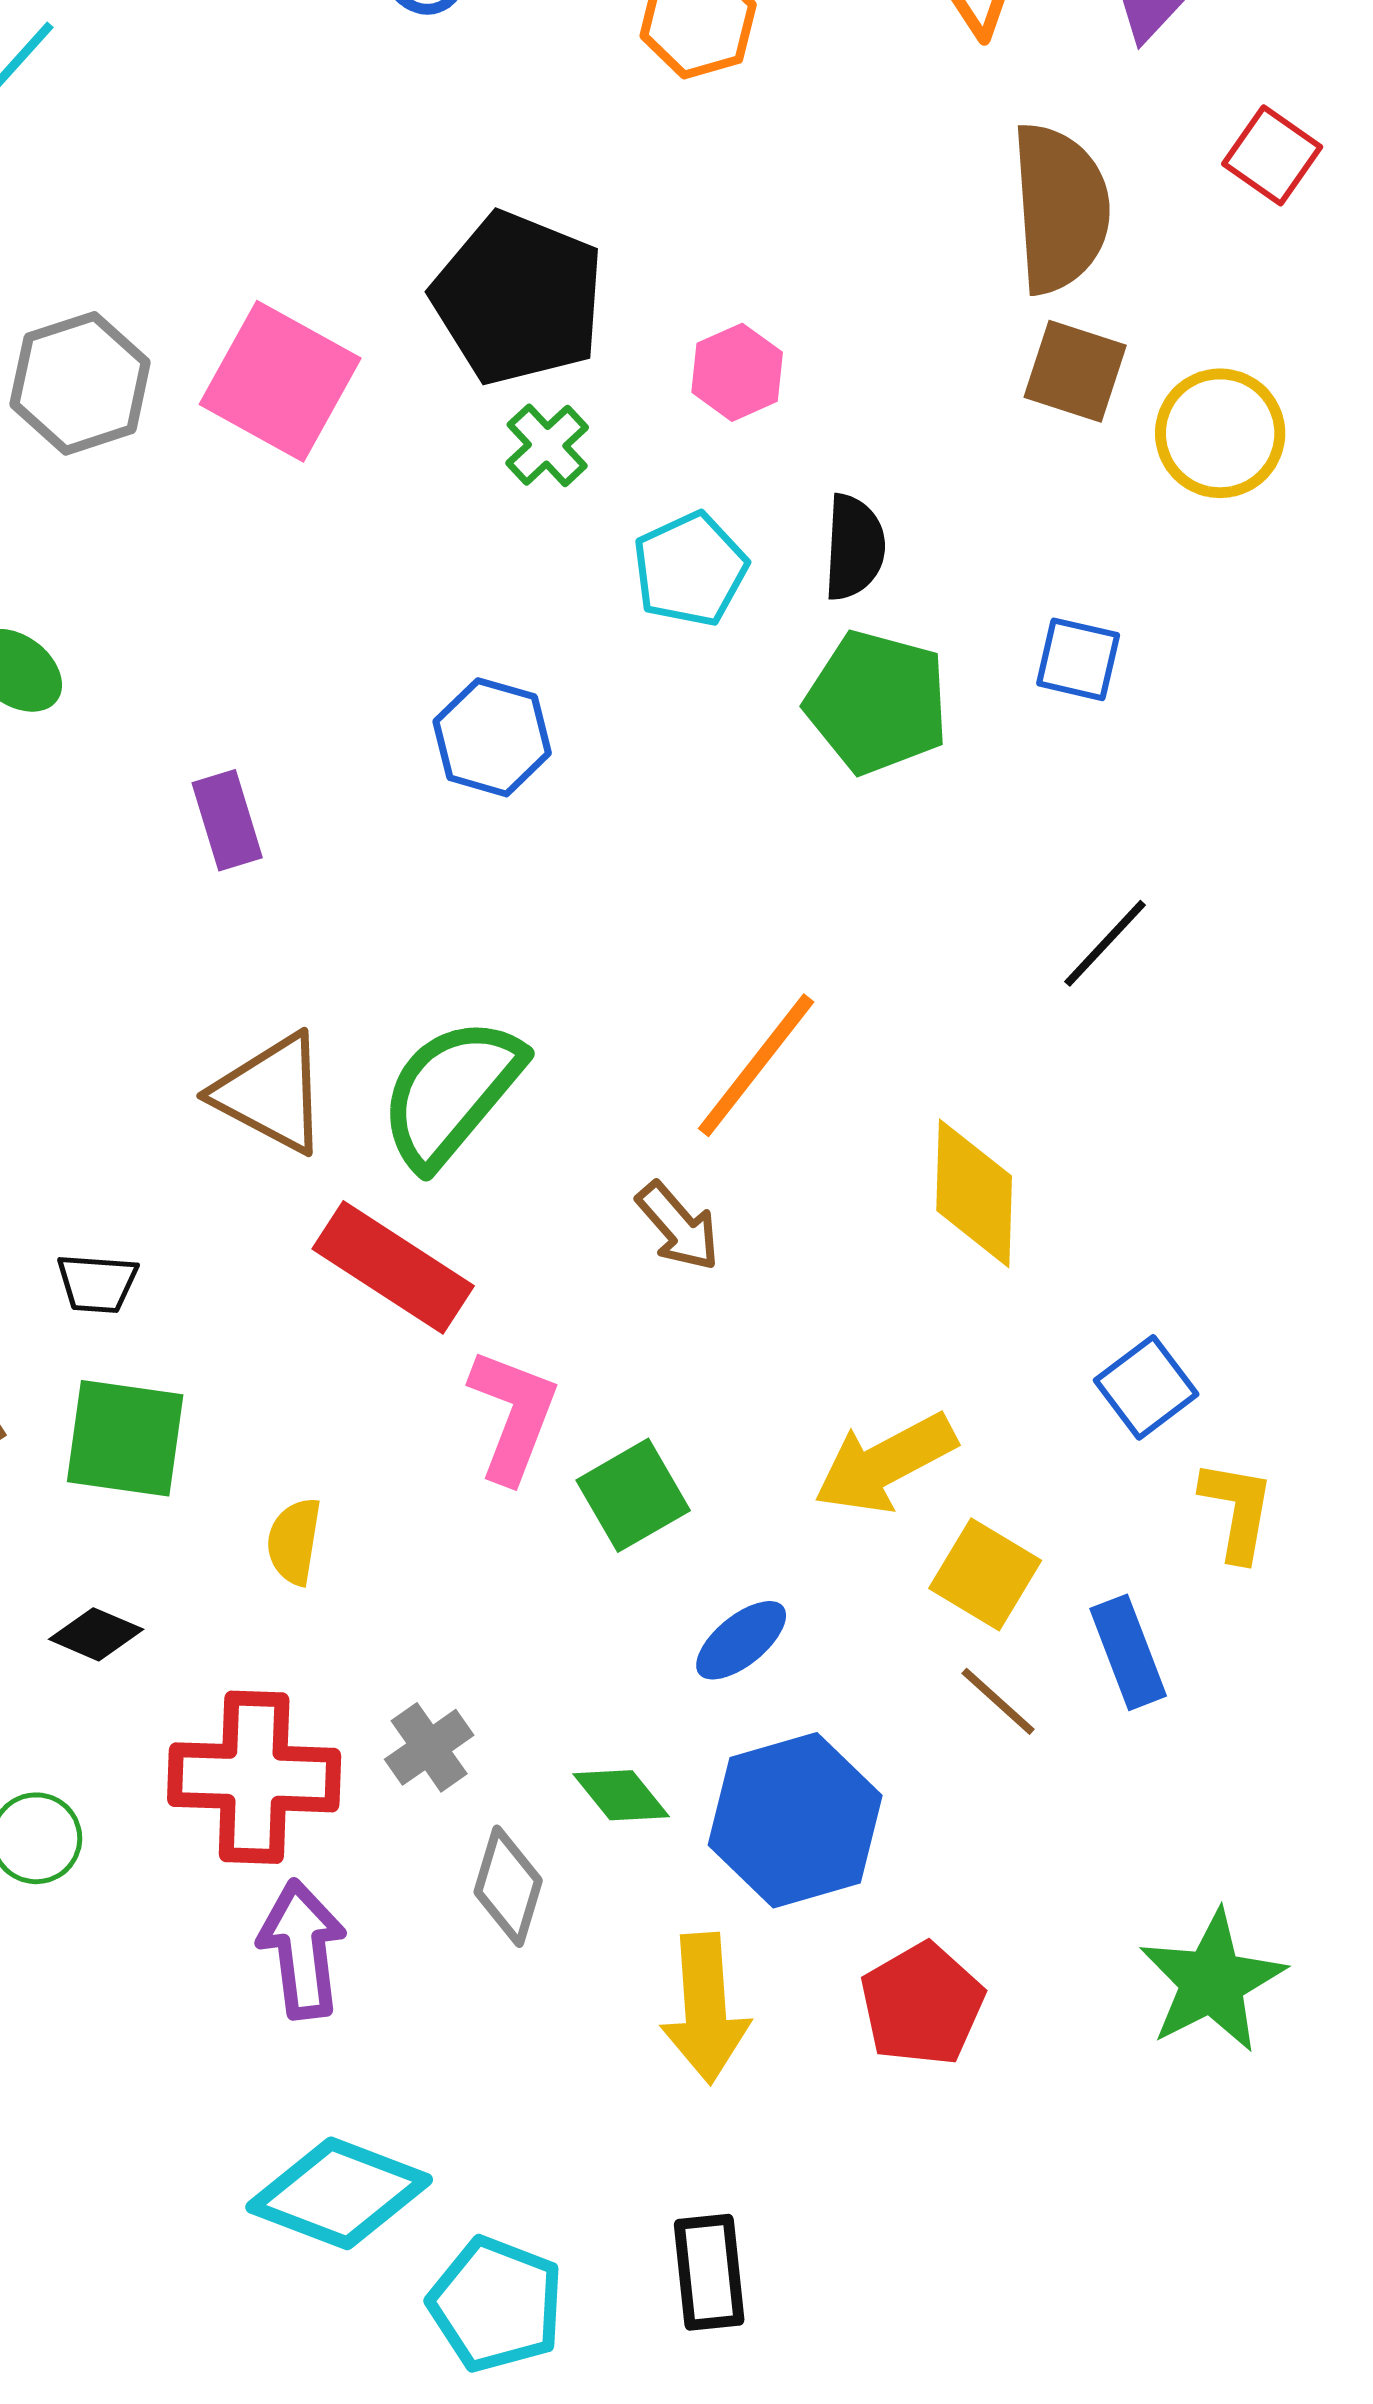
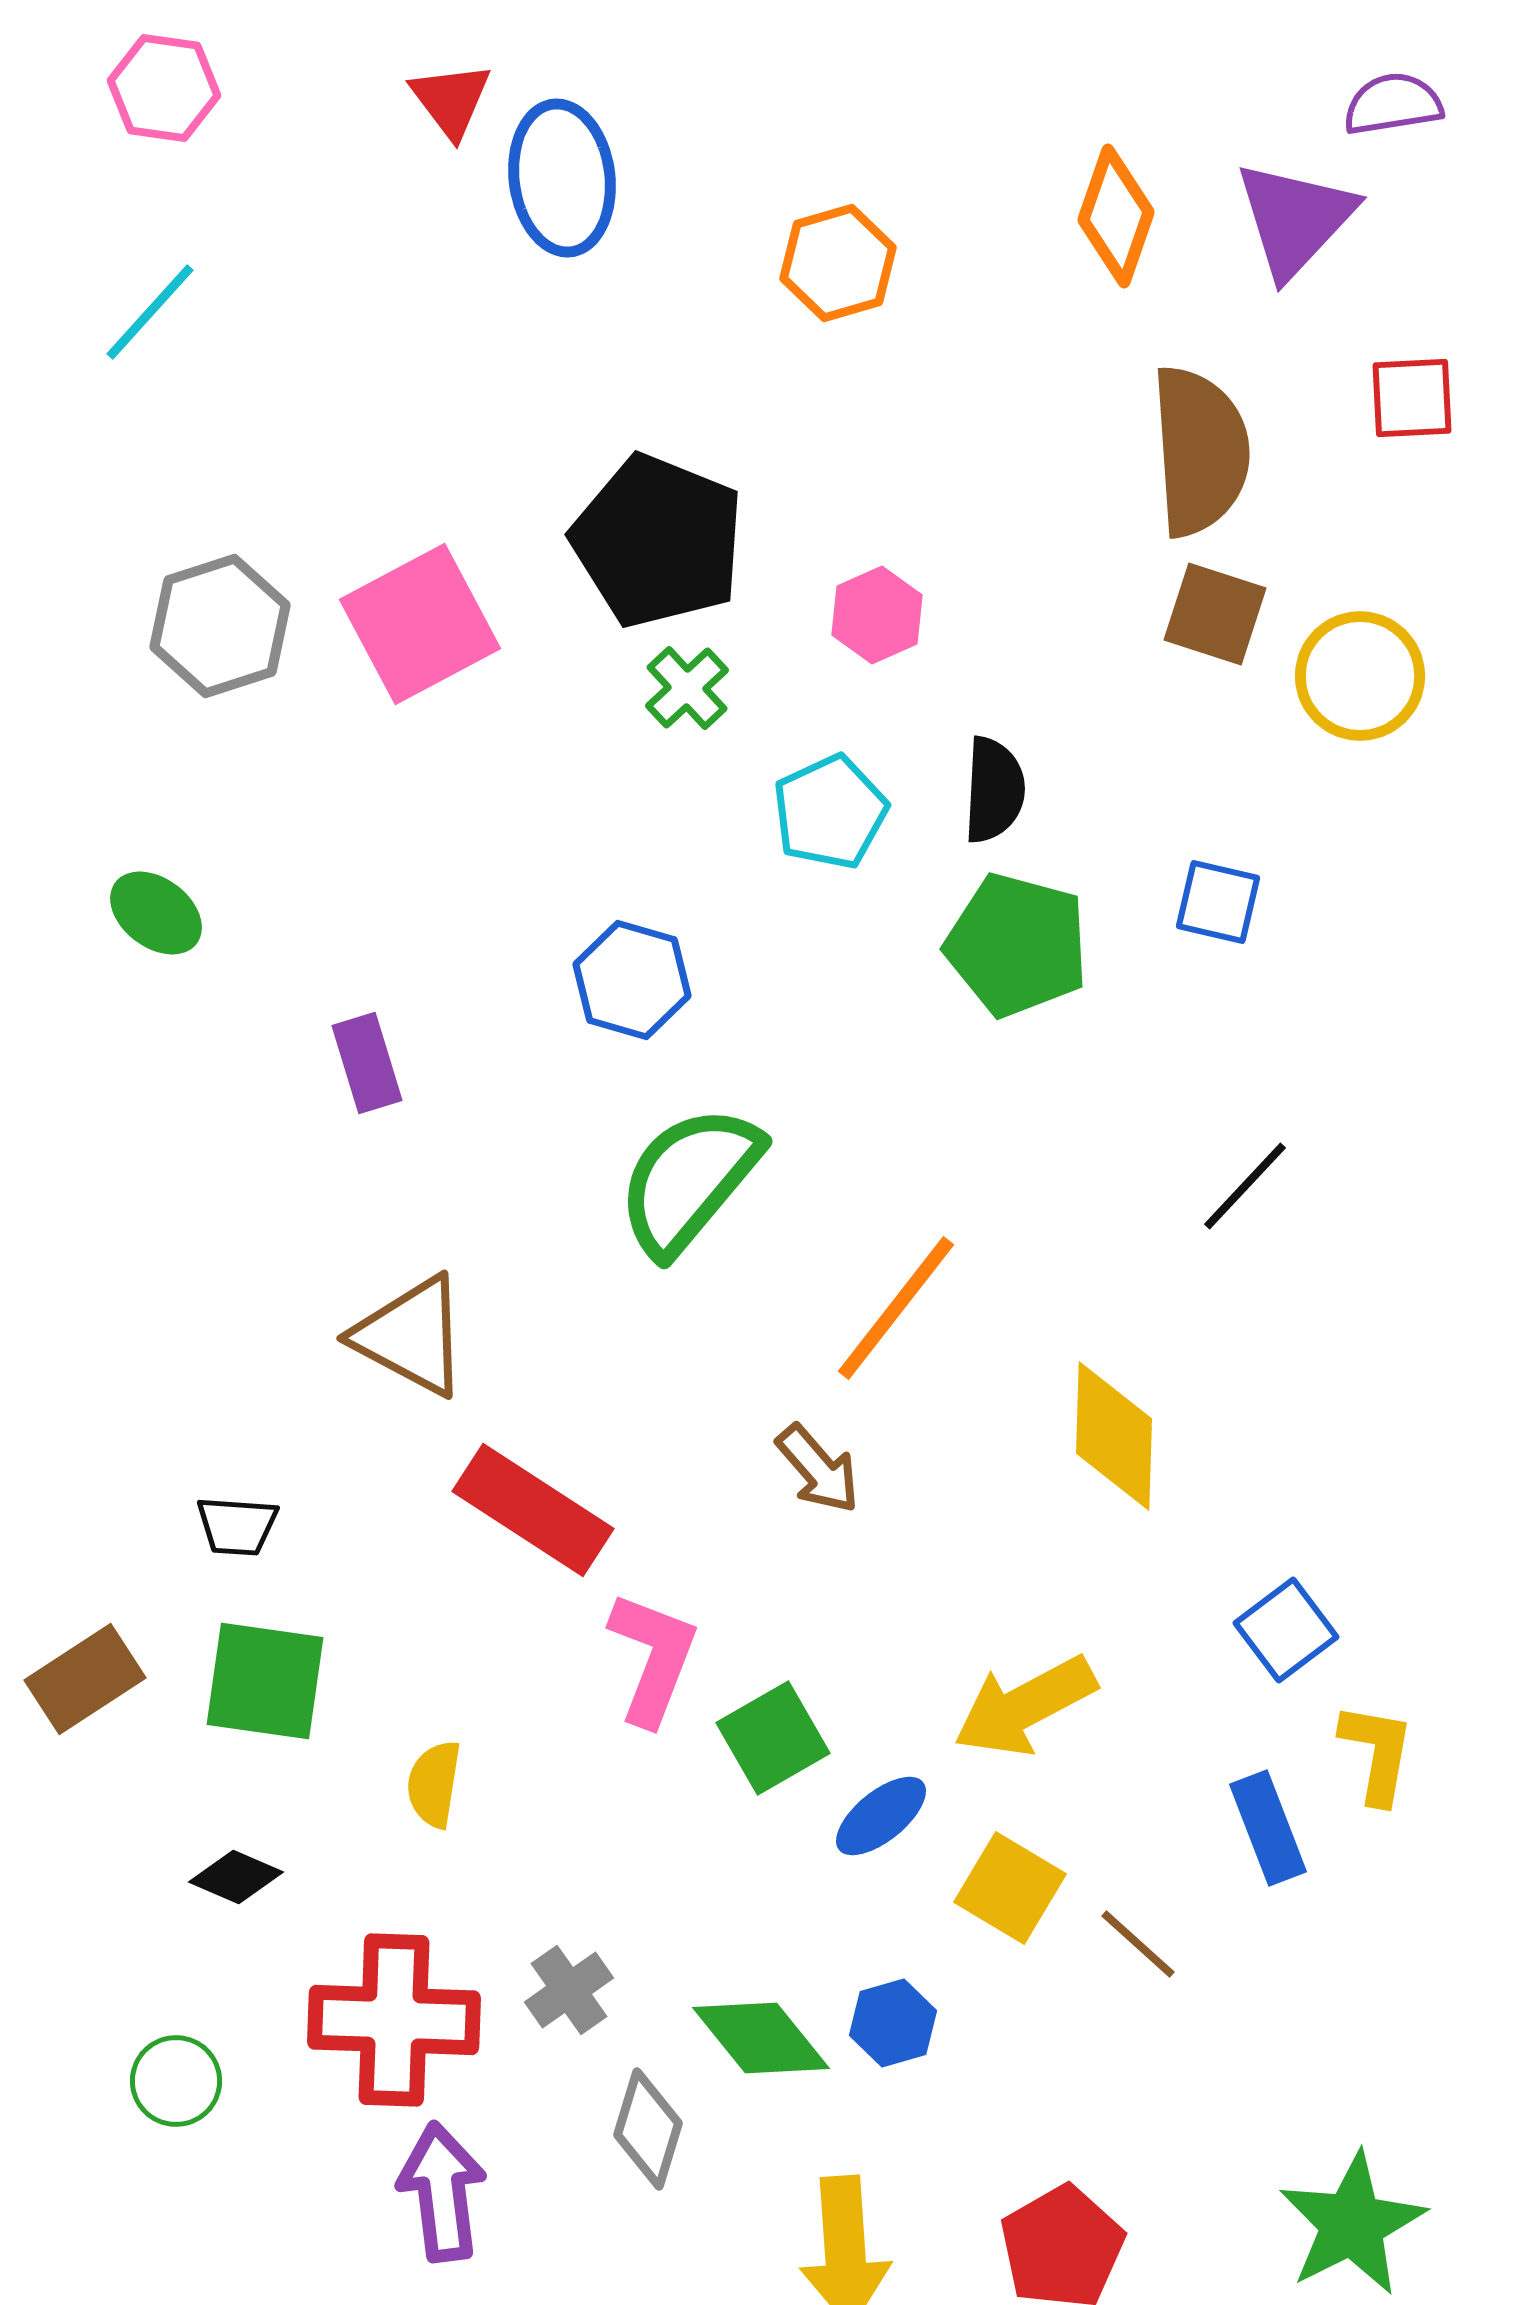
red square: (1272, 155) -> (1412, 398), turned -38
pink square: (280, 381) -> (420, 624), turned 33
green semicircle: (451, 1092) -> (689, 1180), moved
yellow square: (985, 1574) -> (1010, 1888), moved
blue ellipse: (741, 1640) -> (881, 1816), moved
blue rectangle: (1128, 1652) -> (1268, 1828), moved
green diamond: (621, 1795) -> (761, 2038), size x1.4
blue hexagon: (795, 1820) -> (893, 2023), moved, size x0.5

